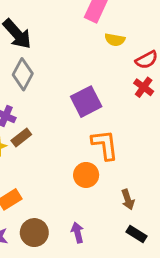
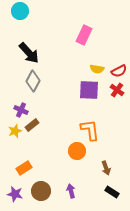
yellow semicircle: (115, 40) -> (97, 69), moved
purple square: (86, 102) -> (89, 90), moved, turned 30

